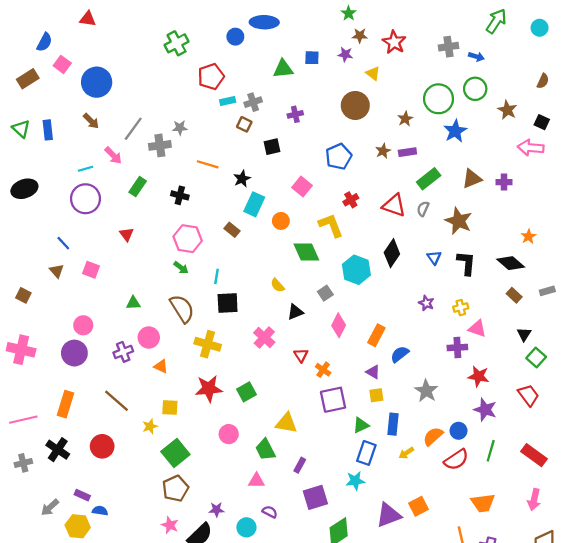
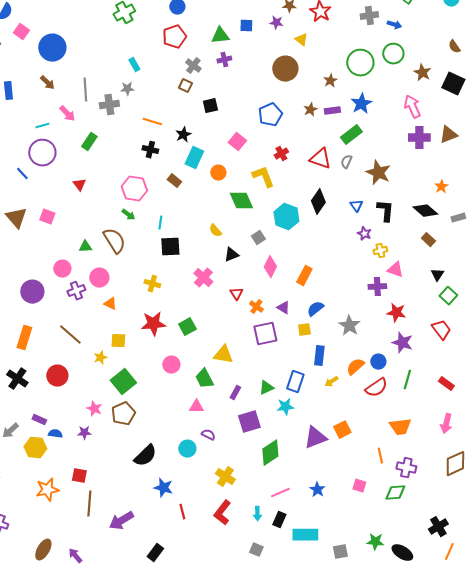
red pentagon: (211, 77) -> (174, 37), moved
brown semicircle: (543, 81) -> (454, 47), turned 120
cyan rectangle: (228, 101) -> (134, 65), moved, turned 72
gray cross: (253, 102) -> (193, 66), turned -35
purple cross: (295, 114) -> (224, 60), moved
black square: (542, 122) -> (453, 84), size x1.6
gray line: (133, 129) -> (85, 90), turned -40
blue star: (455, 131) -> (361, 104), moved
pink arrow: (531, 148) -> (412, 107), moved, turned 60
brown triangle: (472, 179) -> (448, 135), moved
purple cross: (504, 182) -> (419, 138), size x1.5
black cross: (180, 195) -> (150, 150), moved
blue line: (63, 243) -> (22, 174), moved
brown triangle: (57, 271) -> (16, 218), size x1.6
gray rectangle: (547, 291) -> (458, 218), moved
purple star: (426, 303) -> (364, 234), moved
brown semicircle: (182, 309) -> (114, 241), moved
pink circle: (83, 325) -> (62, 269), moved
yellow cross: (208, 344) -> (152, 284), size x0.7
blue semicircle: (400, 354) -> (315, 309), moved
purple triangle: (373, 372) -> (283, 308), moved
green triangle: (361, 425) -> (266, 388), moved
red rectangle: (534, 455) -> (446, 384), size x0.7
purple star: (216, 510) -> (84, 433), moved
pink star: (170, 525) -> (94, 409), moved

